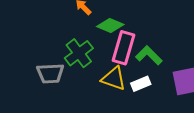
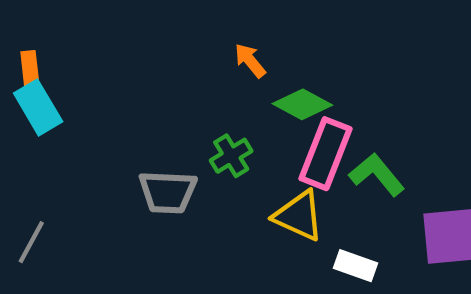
green cross: (79, 53) -> (231, 156), size x0.7
white rectangle: (141, 84) -> (356, 266), moved, turned 36

